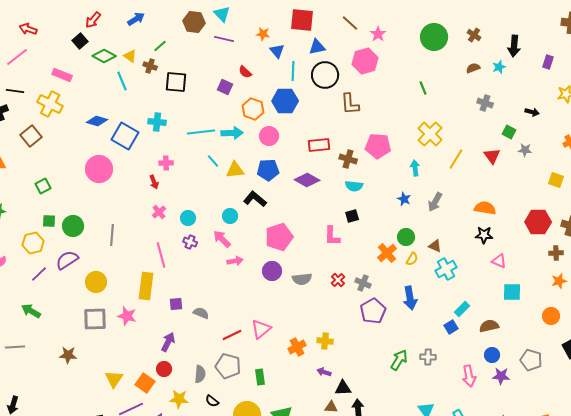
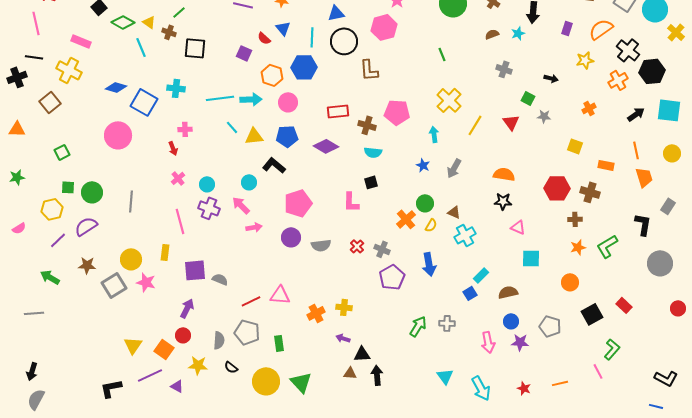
blue triangle: (277, 51) -> (283, 28), moved
pink line: (17, 57) -> (36, 23), turned -65
purple cross: (190, 242) -> (209, 208), size x1.5
yellow circle: (96, 282) -> (131, 259), moved
yellow rectangle: (146, 286) -> (165, 252), size x0.6
purple square: (176, 304) -> (195, 270), size x1.6
gray square: (95, 319) -> (114, 285), turned -30
pink triangle: (261, 329) -> (280, 295), turned 45
brown star: (68, 355) -> (87, 265), moved

